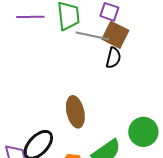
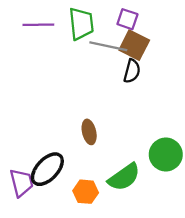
brown ellipse: (75, 112) -> (89, 132), size x0.7

